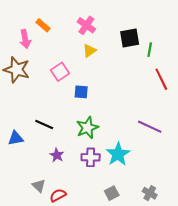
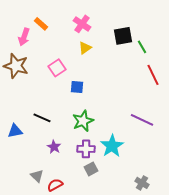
pink arrow: (25, 39) -> (24, 37), turned 30
green line: (150, 50) -> (142, 47), turned -40
gray square: (112, 193) -> (91, 169), moved

